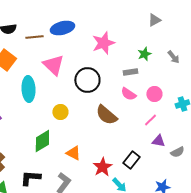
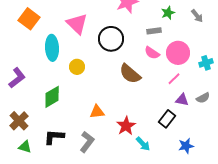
pink circle: (154, 94) -> (178, 53), size x1.5
yellow circle: (60, 112) -> (77, 67), moved
green diamond: (42, 141) -> (52, 97), moved
gray semicircle: (177, 152) -> (203, 98), moved
orange triangle: (73, 153) -> (97, 112), turned -35
black rectangle: (131, 160) -> (167, 119), moved

